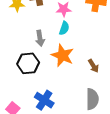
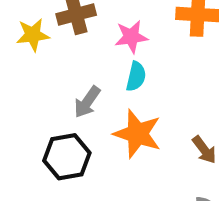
gray arrow: (40, 38) -> (87, 102), turned 49

